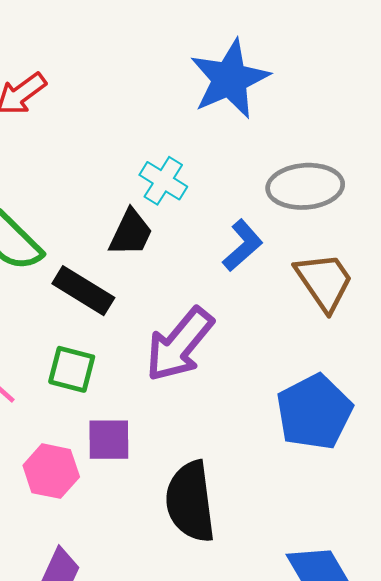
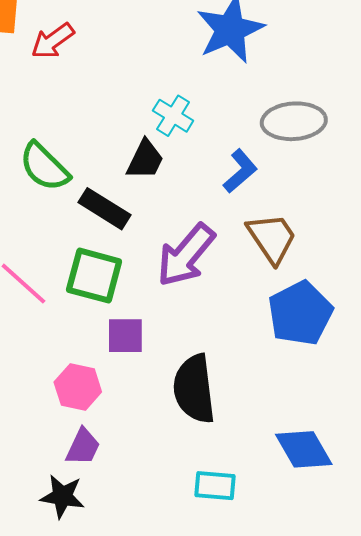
brown trapezoid: (324, 282) -> (272, 238), moved
green square: (72, 369) -> (94, 276), size x1.4
pink hexagon: (51, 471) -> (78, 387), moved

